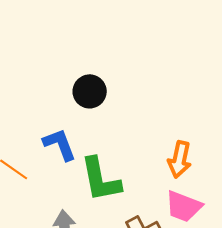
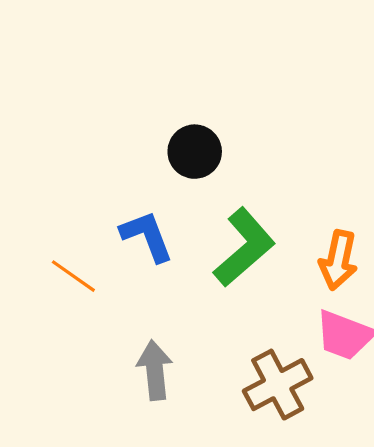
green L-shape: (101, 179) -> (244, 247), moved, turned -120

